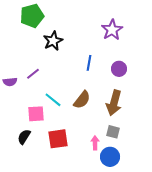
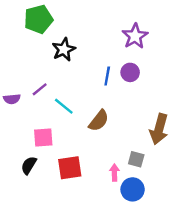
purple circle: (119, 69) -> (130, 72), moved
cyan line: (53, 100) -> (64, 106), moved
brown arrow: (114, 103) -> (159, 129), moved

